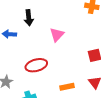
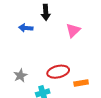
red ellipse: (36, 65) -> (58, 72), moved

